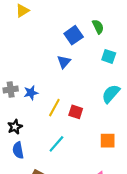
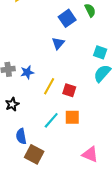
cyan square: (109, 56) -> (100, 52), moved
orange square: (108, 141) -> (72, 117), moved
blue semicircle: (18, 150) -> (21, 136), moved

